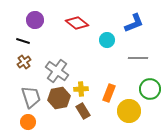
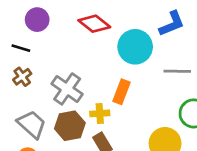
cyan circle: (107, 40) -> (135, 47), size x1.6
orange rectangle: (109, 93) -> (122, 92), moved
gray trapezoid: (31, 97) -> (32, 124), turned -30

